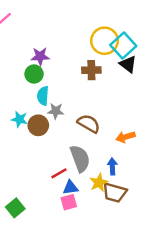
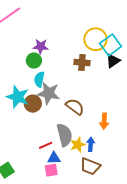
black triangle: (128, 64) -> (113, 61), turned 42
gray star: (56, 111) -> (49, 93), size x1.6
cyan star: (19, 119) -> (18, 97), size x1.6
orange arrow: (125, 137) -> (104, 121), turned -77
yellow star: (99, 183) -> (78, 145), moved

